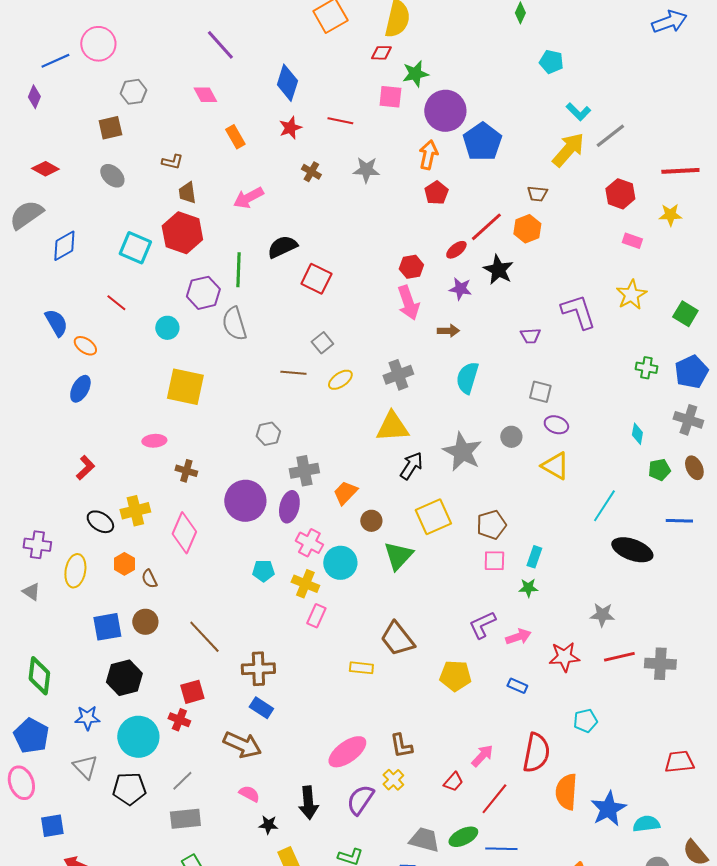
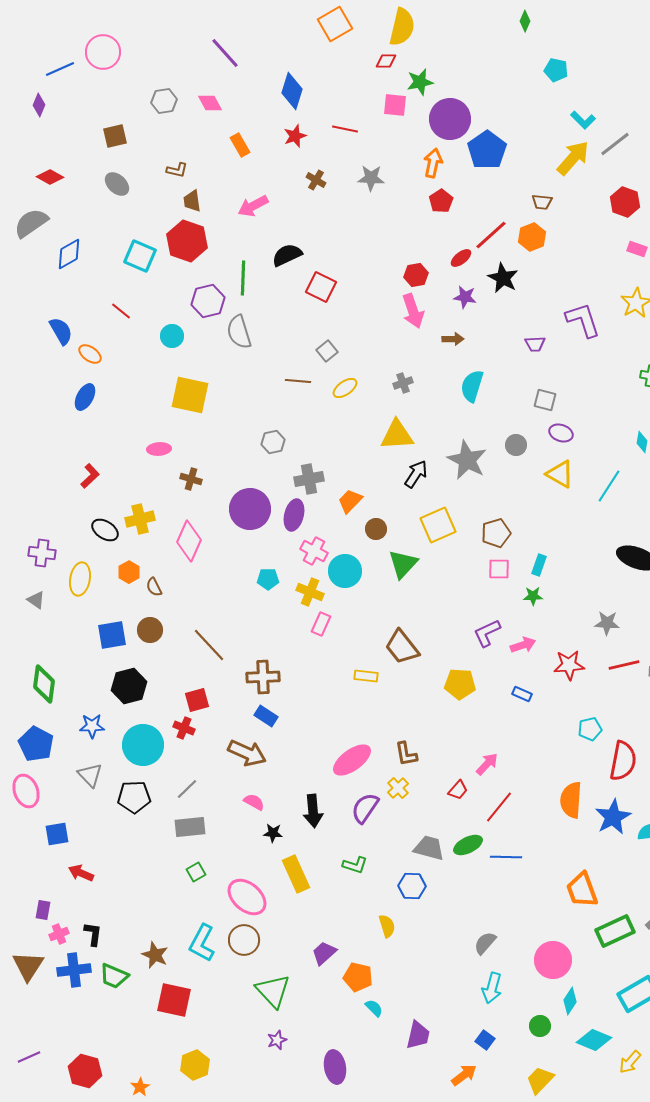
gray hexagon: (133, 92) -> (164, 101), moved
gray cross: (398, 375) -> (403, 383), size x0.7
cyan line: (604, 506) -> (609, 486), moved
red semicircle: (536, 753) -> (623, 761), moved

